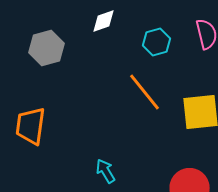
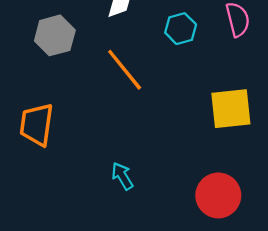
orange line: (144, 92) -> (125, 70), moved

